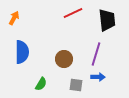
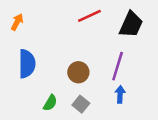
black trapezoid: (107, 20) -> (131, 24), turned 30
blue arrow: (98, 77) -> (120, 94), turned -88
gray square: (76, 85) -> (81, 104), moved, turned 32

